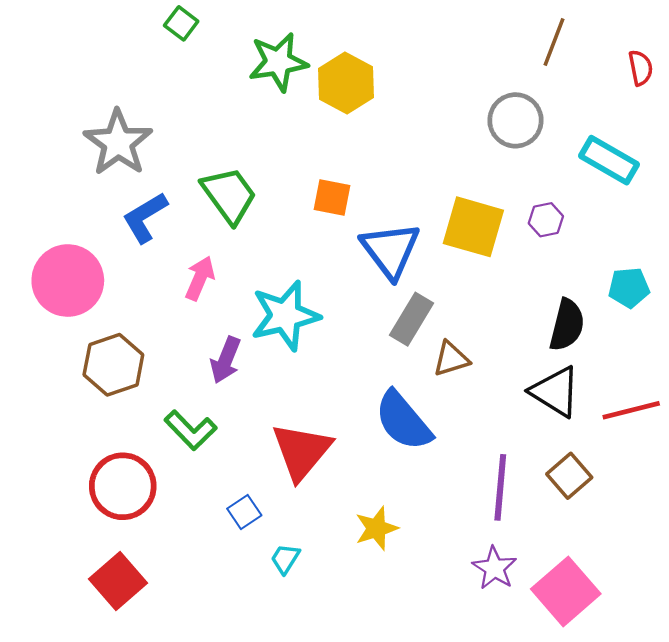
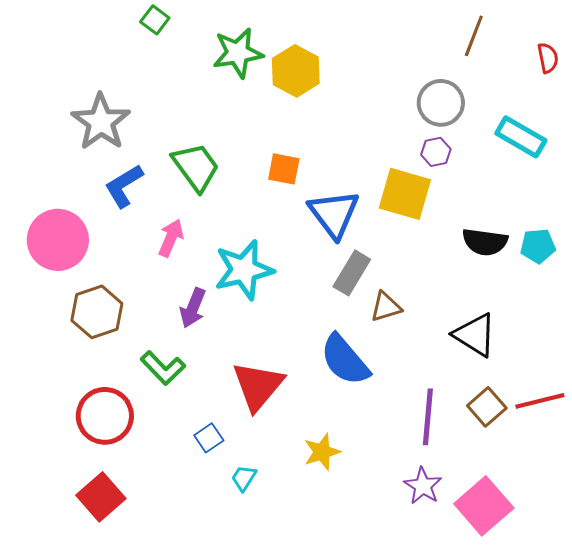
purple hexagon: (546, 220) -> (436, 152), moved
black semicircle: (567, 325) -> (485, 242), moved, turned 84
red line: (631, 410) -> (540, 401), moved

